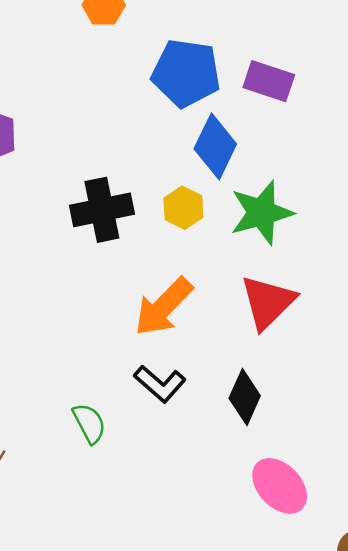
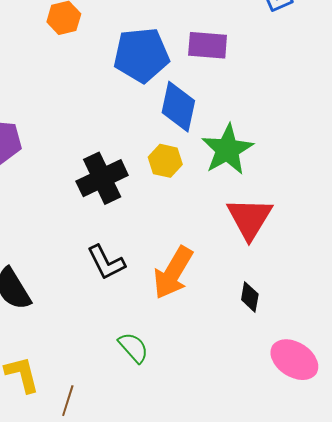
orange arrow: (164, 307) -> (173, 273), moved
black L-shape: (160, 384) -> (106, 262), moved, turned 36
black diamond: (245, 397) -> (250, 297), size x0.7

